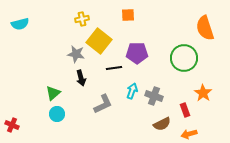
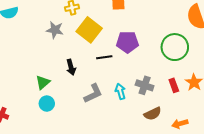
gray star: (76, 54) -> (55, 30), moved
cyan arrow: (132, 91) -> (120, 91), moved, turned -35
red rectangle: (185, 110) -> (174, 85), moved

